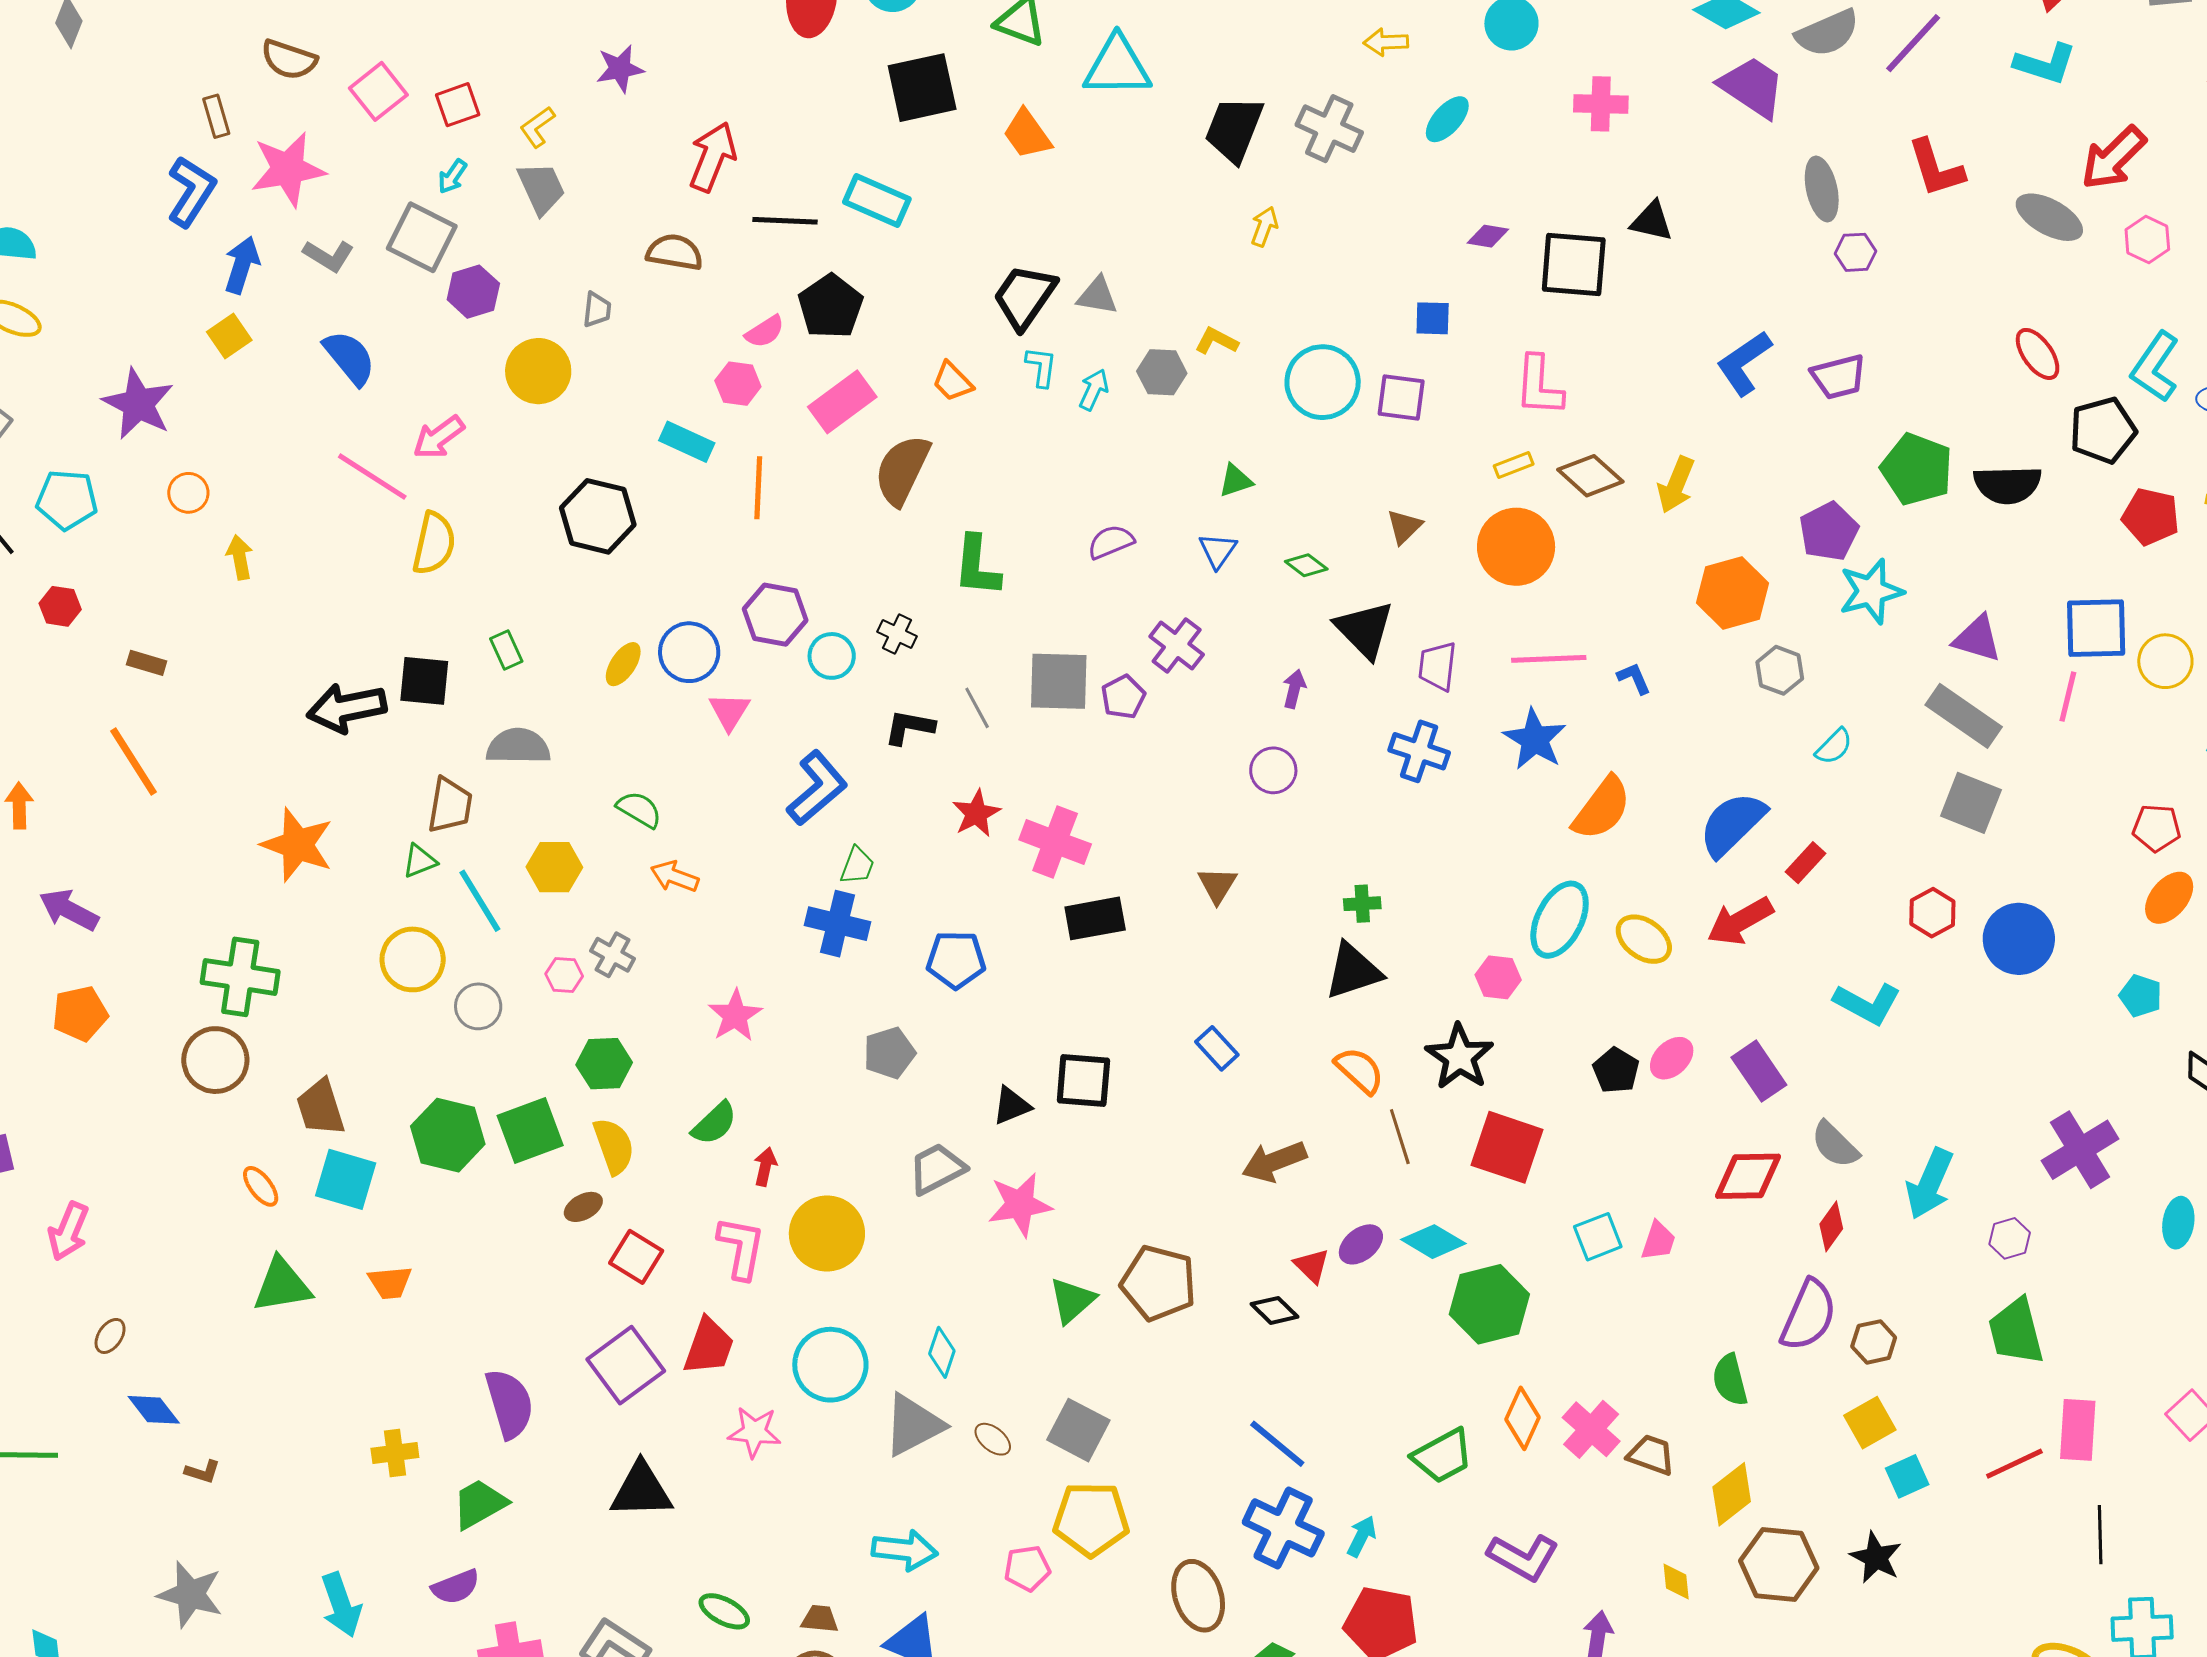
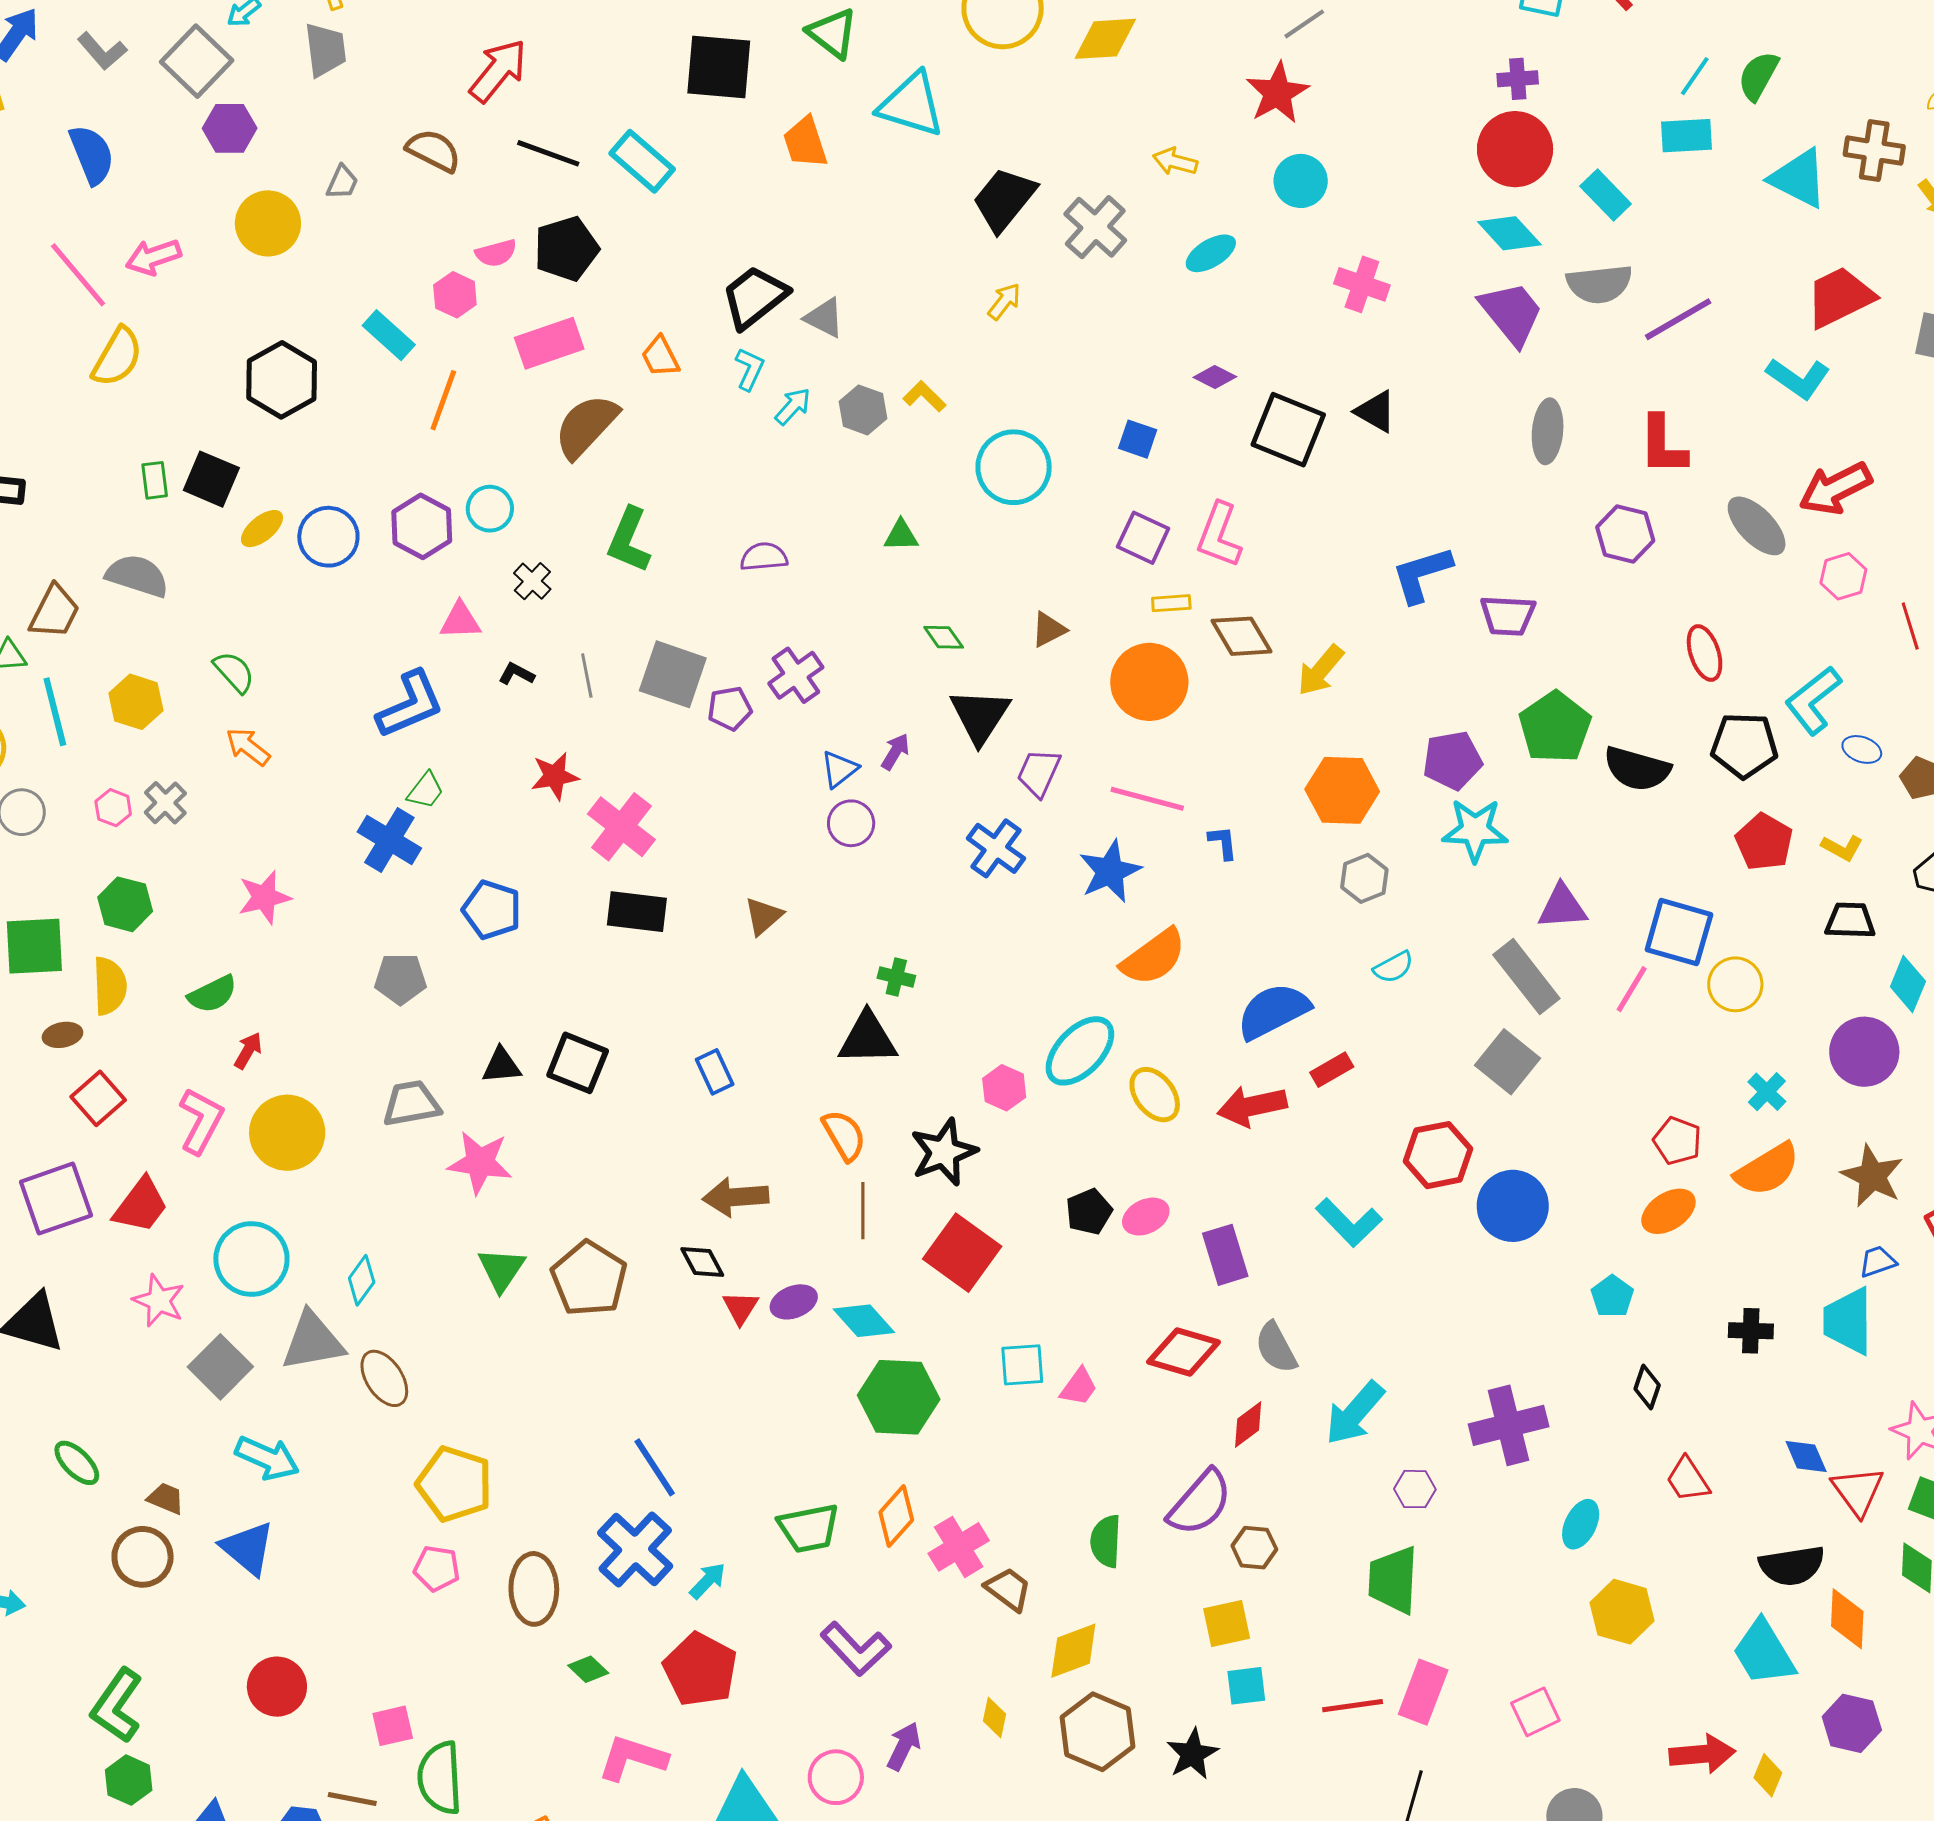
purple hexagon: (1855, 252) -> (1625, 534), moved, size x1.4
purple square: (1401, 397) -> (1143, 538), moved
blue triangle: (1218, 551) -> (839, 769), moved
purple triangle: (1977, 639) -> (1562, 907), turned -38
cyan circle: (832, 656) -> (490, 509), moved
black square: (424, 681) -> (211, 479), moved
pink triangle: (729, 711) -> (460, 621), moved, turned 39
black L-shape: (909, 727) -> (516, 674), size x0.7
red hexagon: (1932, 913) -> (1438, 1155), size x1.4
green triangle: (1072, 1300) -> (501, 1269), turned -32
black diamond: (1275, 1310) -> (702, 1262), moved
gray square: (1078, 1430) -> (220, 1367), moved
brown ellipse: (993, 1439) -> (384, 1378), size x1.5
pink pentagon: (1027, 1568) -> (437, 1568), moved

